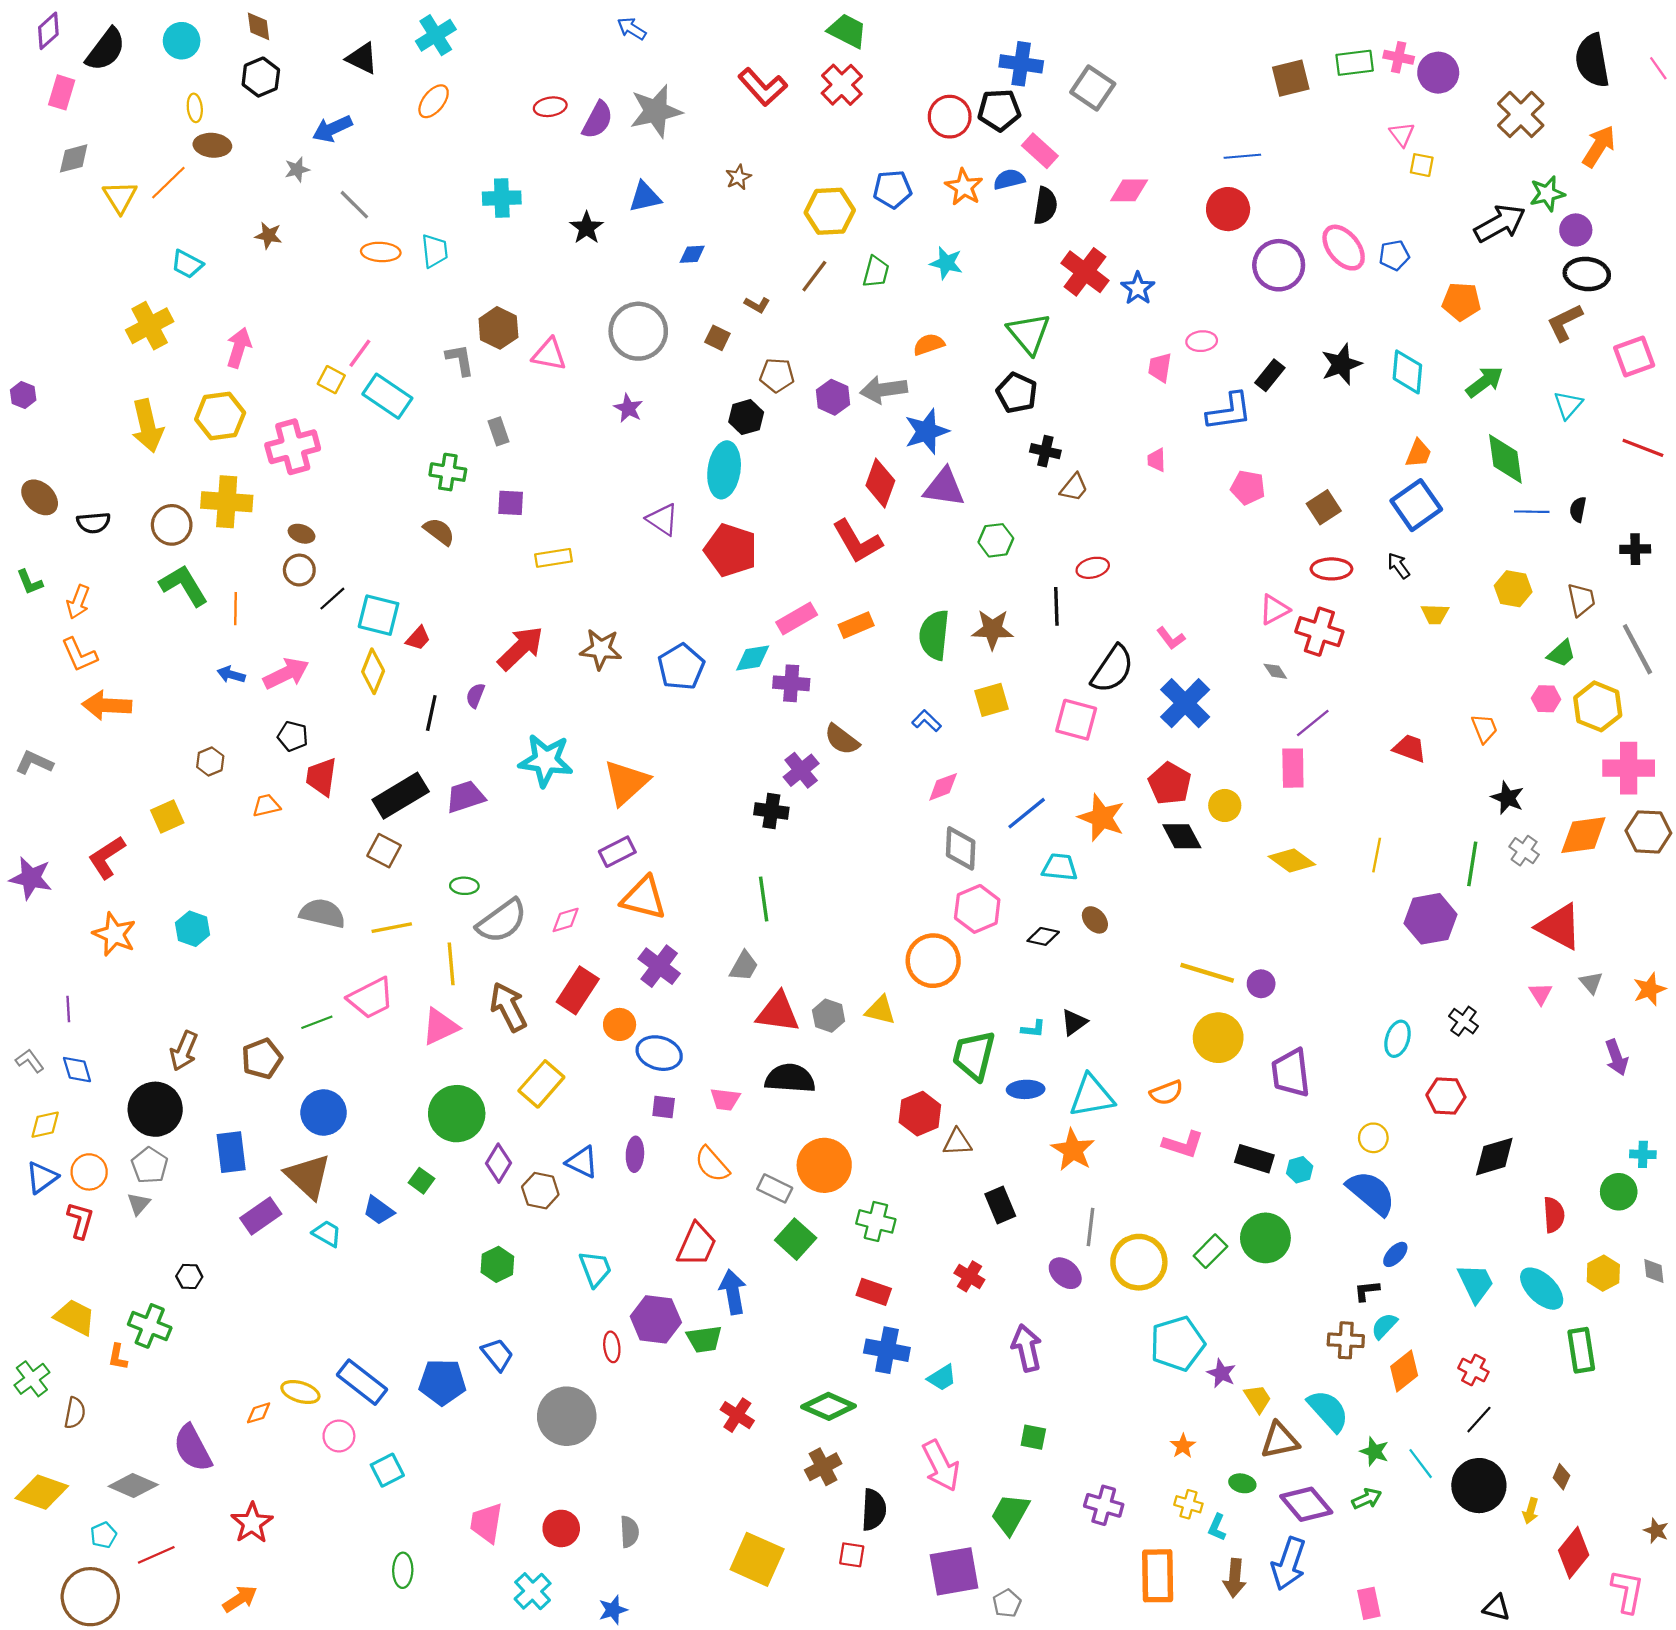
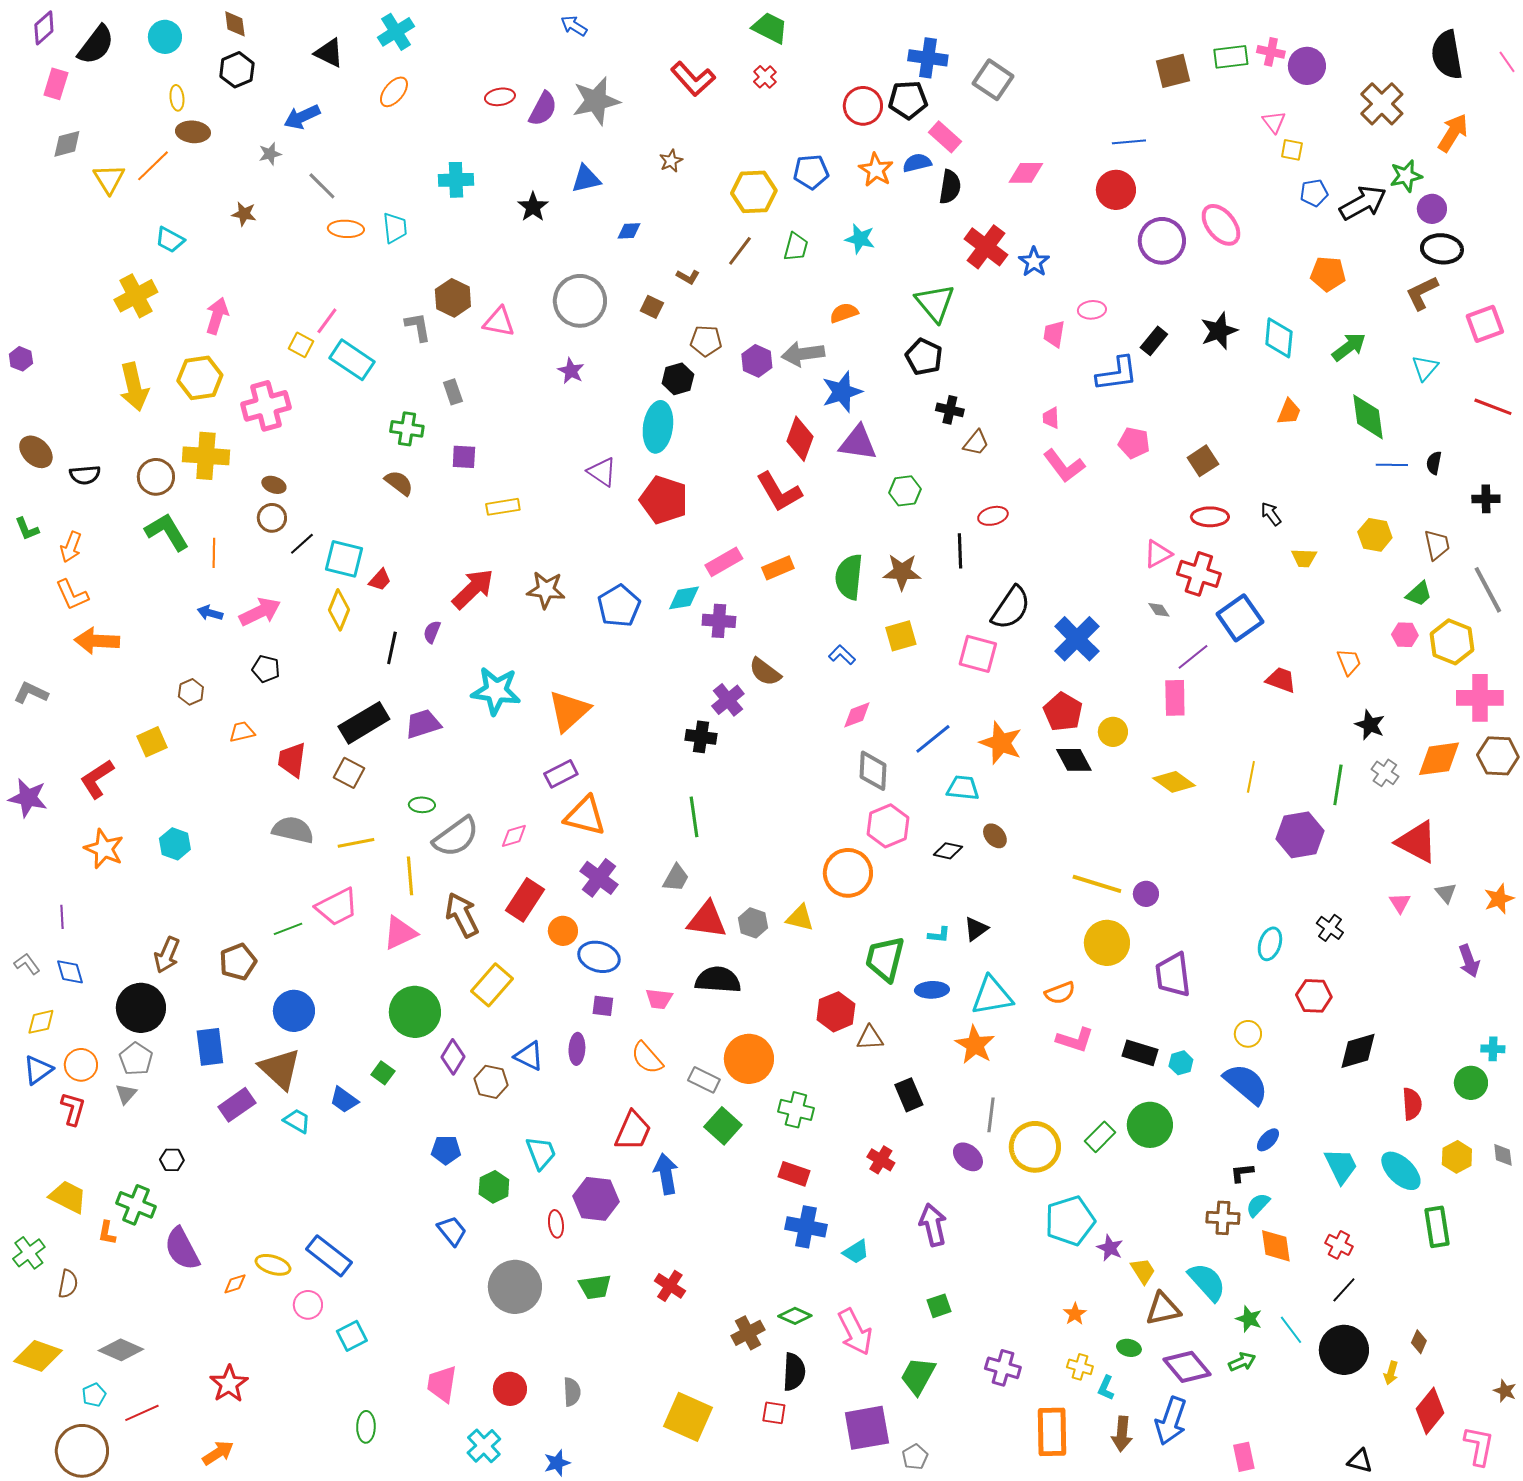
red cross: (842, 85) -> (765, 77), size x0.6
blue pentagon: (1394, 255) -> (1314, 193), moved
blue square: (1416, 505) -> (1240, 618), moved
pink L-shape: (1171, 638) -> (1064, 466), moved, size x1.6
red trapezoid: (321, 777) -> (292, 760), moved
green hexagon: (497, 1264) -> (494, 1187), moved
green trapezoid: (704, 1339) -> (595, 1287), moved
orange diamond: (1404, 1371) -> (1276, 1246), turned -60
blue pentagon: (442, 1382) -> (446, 1150), moved, size x0.7
green diamond: (829, 1406) -> (795, 1316), moved, size x0.7
green square: (1033, 1437) -> (939, 1306), turned -30
purple semicircle: (193, 1448) -> (182, 1249), moved

